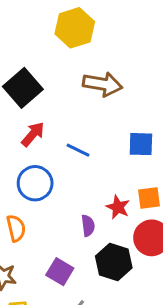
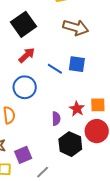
blue square: (141, 144) -> (77, 64), moved
purple square: (60, 272) -> (23, 155), moved, turned 30

